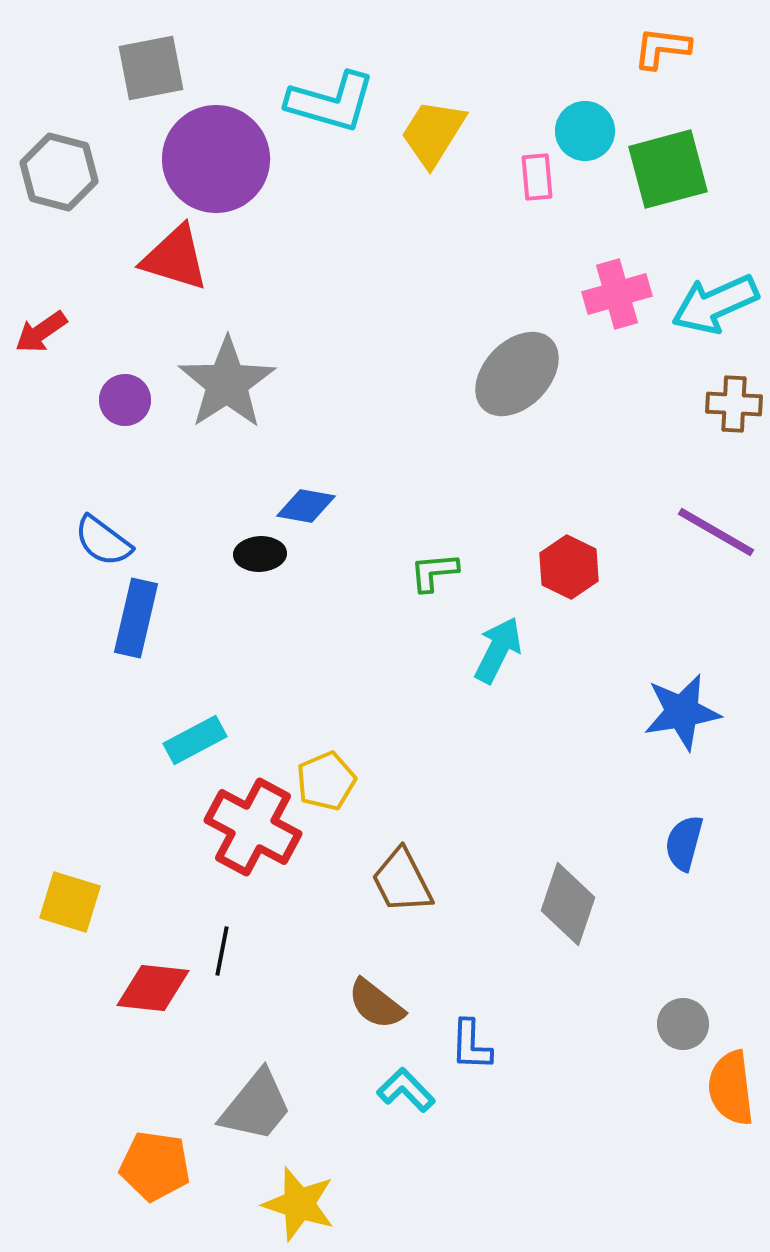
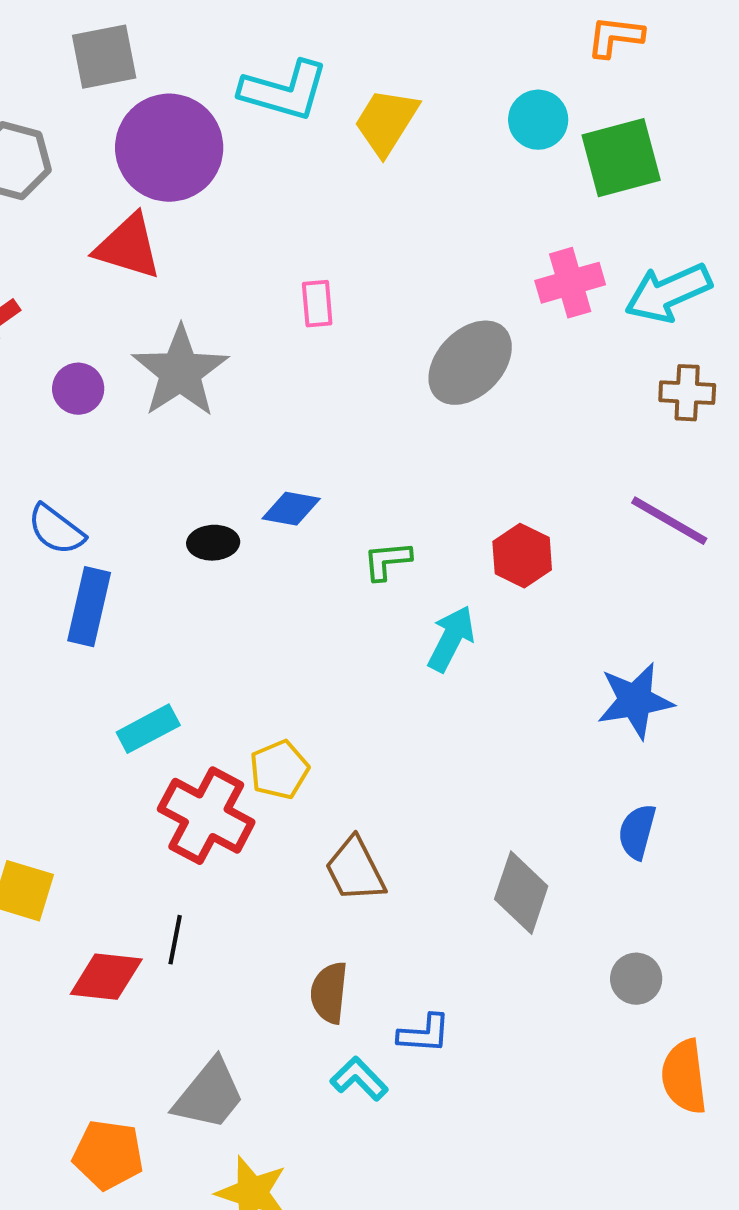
pink rectangle: (537, 177) -> (317, 304), moved
blue diamond: (306, 506) -> (291, 509), moved
brown semicircle: (376, 1004) -> (329, 993), turned 58
gray circle: (683, 1024) -> (636, 979), moved
blue L-shape: (471, 1045) -> (424, 1034), turned -88

